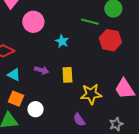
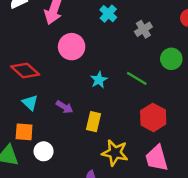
green line: (90, 22) -> (137, 78), moved
red hexagon: (110, 40) -> (153, 117), moved
orange square: (16, 99) -> (24, 132), turned -35

